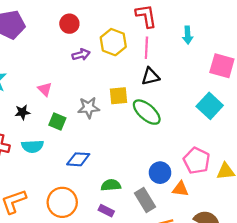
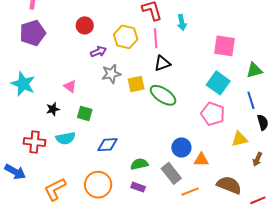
cyan arrow: (188, 35) -> (182, 22), moved
gray star: (89, 108) -> (111, 74), moved
pink pentagon: (197, 161) -> (213, 114), moved

